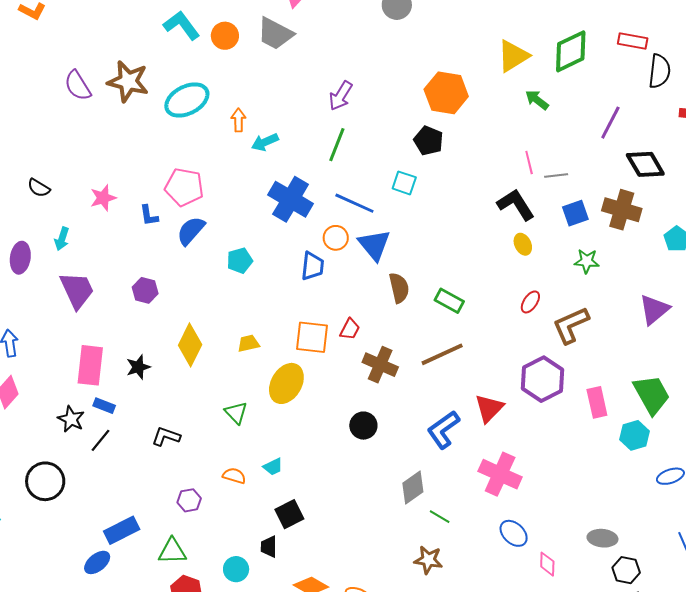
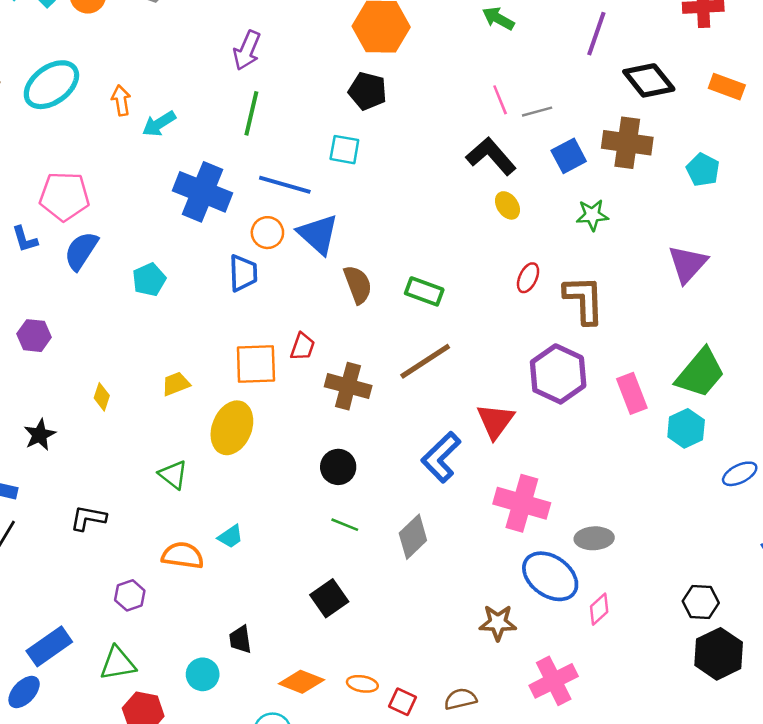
brown L-shape: (571, 325) -> (584, 300), turned 120
yellow diamond: (190, 345) -> (102, 397), size x0.5
green trapezoid: (652, 395) -> (700, 373), turned 78
orange semicircle: (234, 476) -> (183, 555), size x1.4
black square: (289, 514) -> (329, 598), moved
green line: (440, 517) -> (345, 525), moved
blue ellipse: (514, 533) -> (550, 576), size x1.5
gray ellipse: (602, 538) -> (594, 538), moved
brown star: (428, 560) -> (498, 623), moved
pink diamond: (547, 564) -> (599, 609), turned 55

